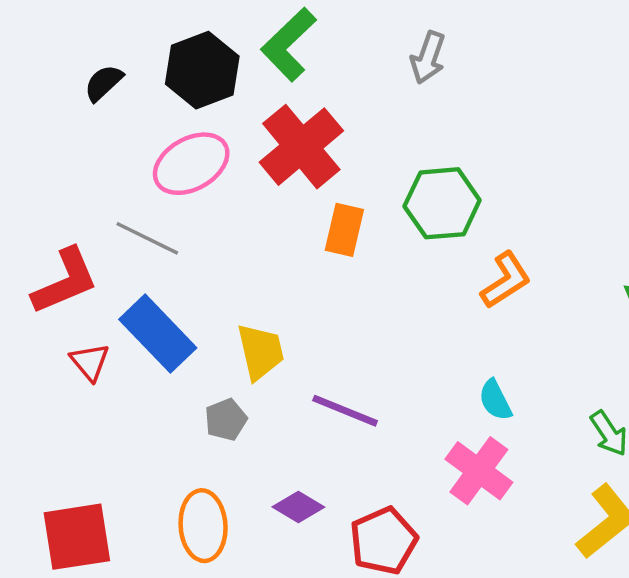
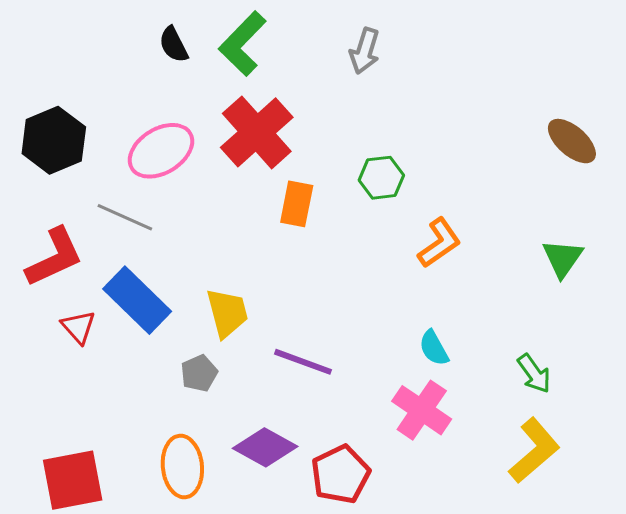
black hexagon: (202, 70) -> (54, 140), moved
black semicircle: (104, 83) -> (174, 45), moved, turned -72
green hexagon: (442, 203) -> (381, 178), size x0.7
purple diamond: (298, 507) -> (265, 447), size x1.4

